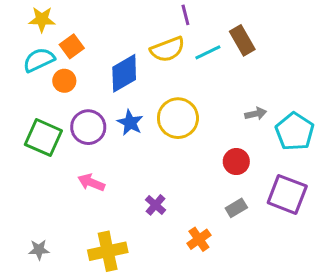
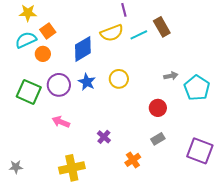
yellow circle: (178, 118) -> (119, 79), size x0.7
purple square: (287, 194) -> (200, 151), moved
gray star: (39, 250) -> (16, 167), moved

